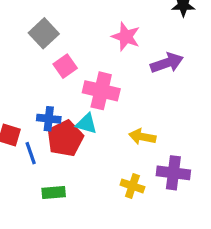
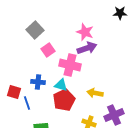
purple arrow: (167, 63) -> (87, 48), moved
red pentagon: (65, 138) -> (64, 100), moved
purple cross: (173, 173) -> (114, 115), turned -30

